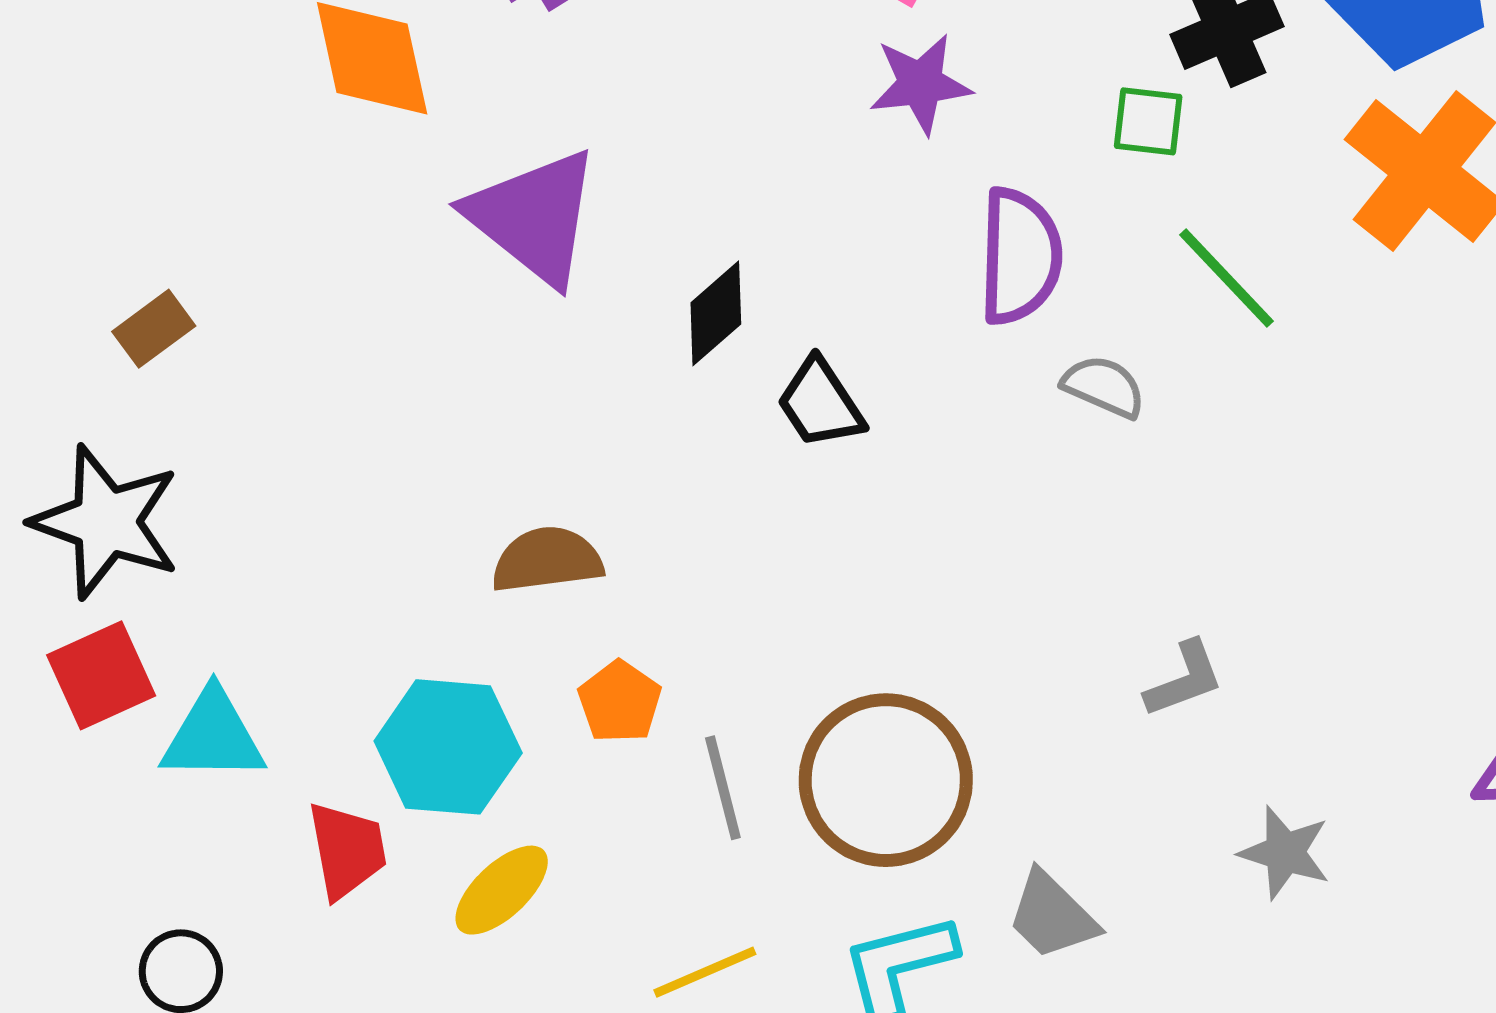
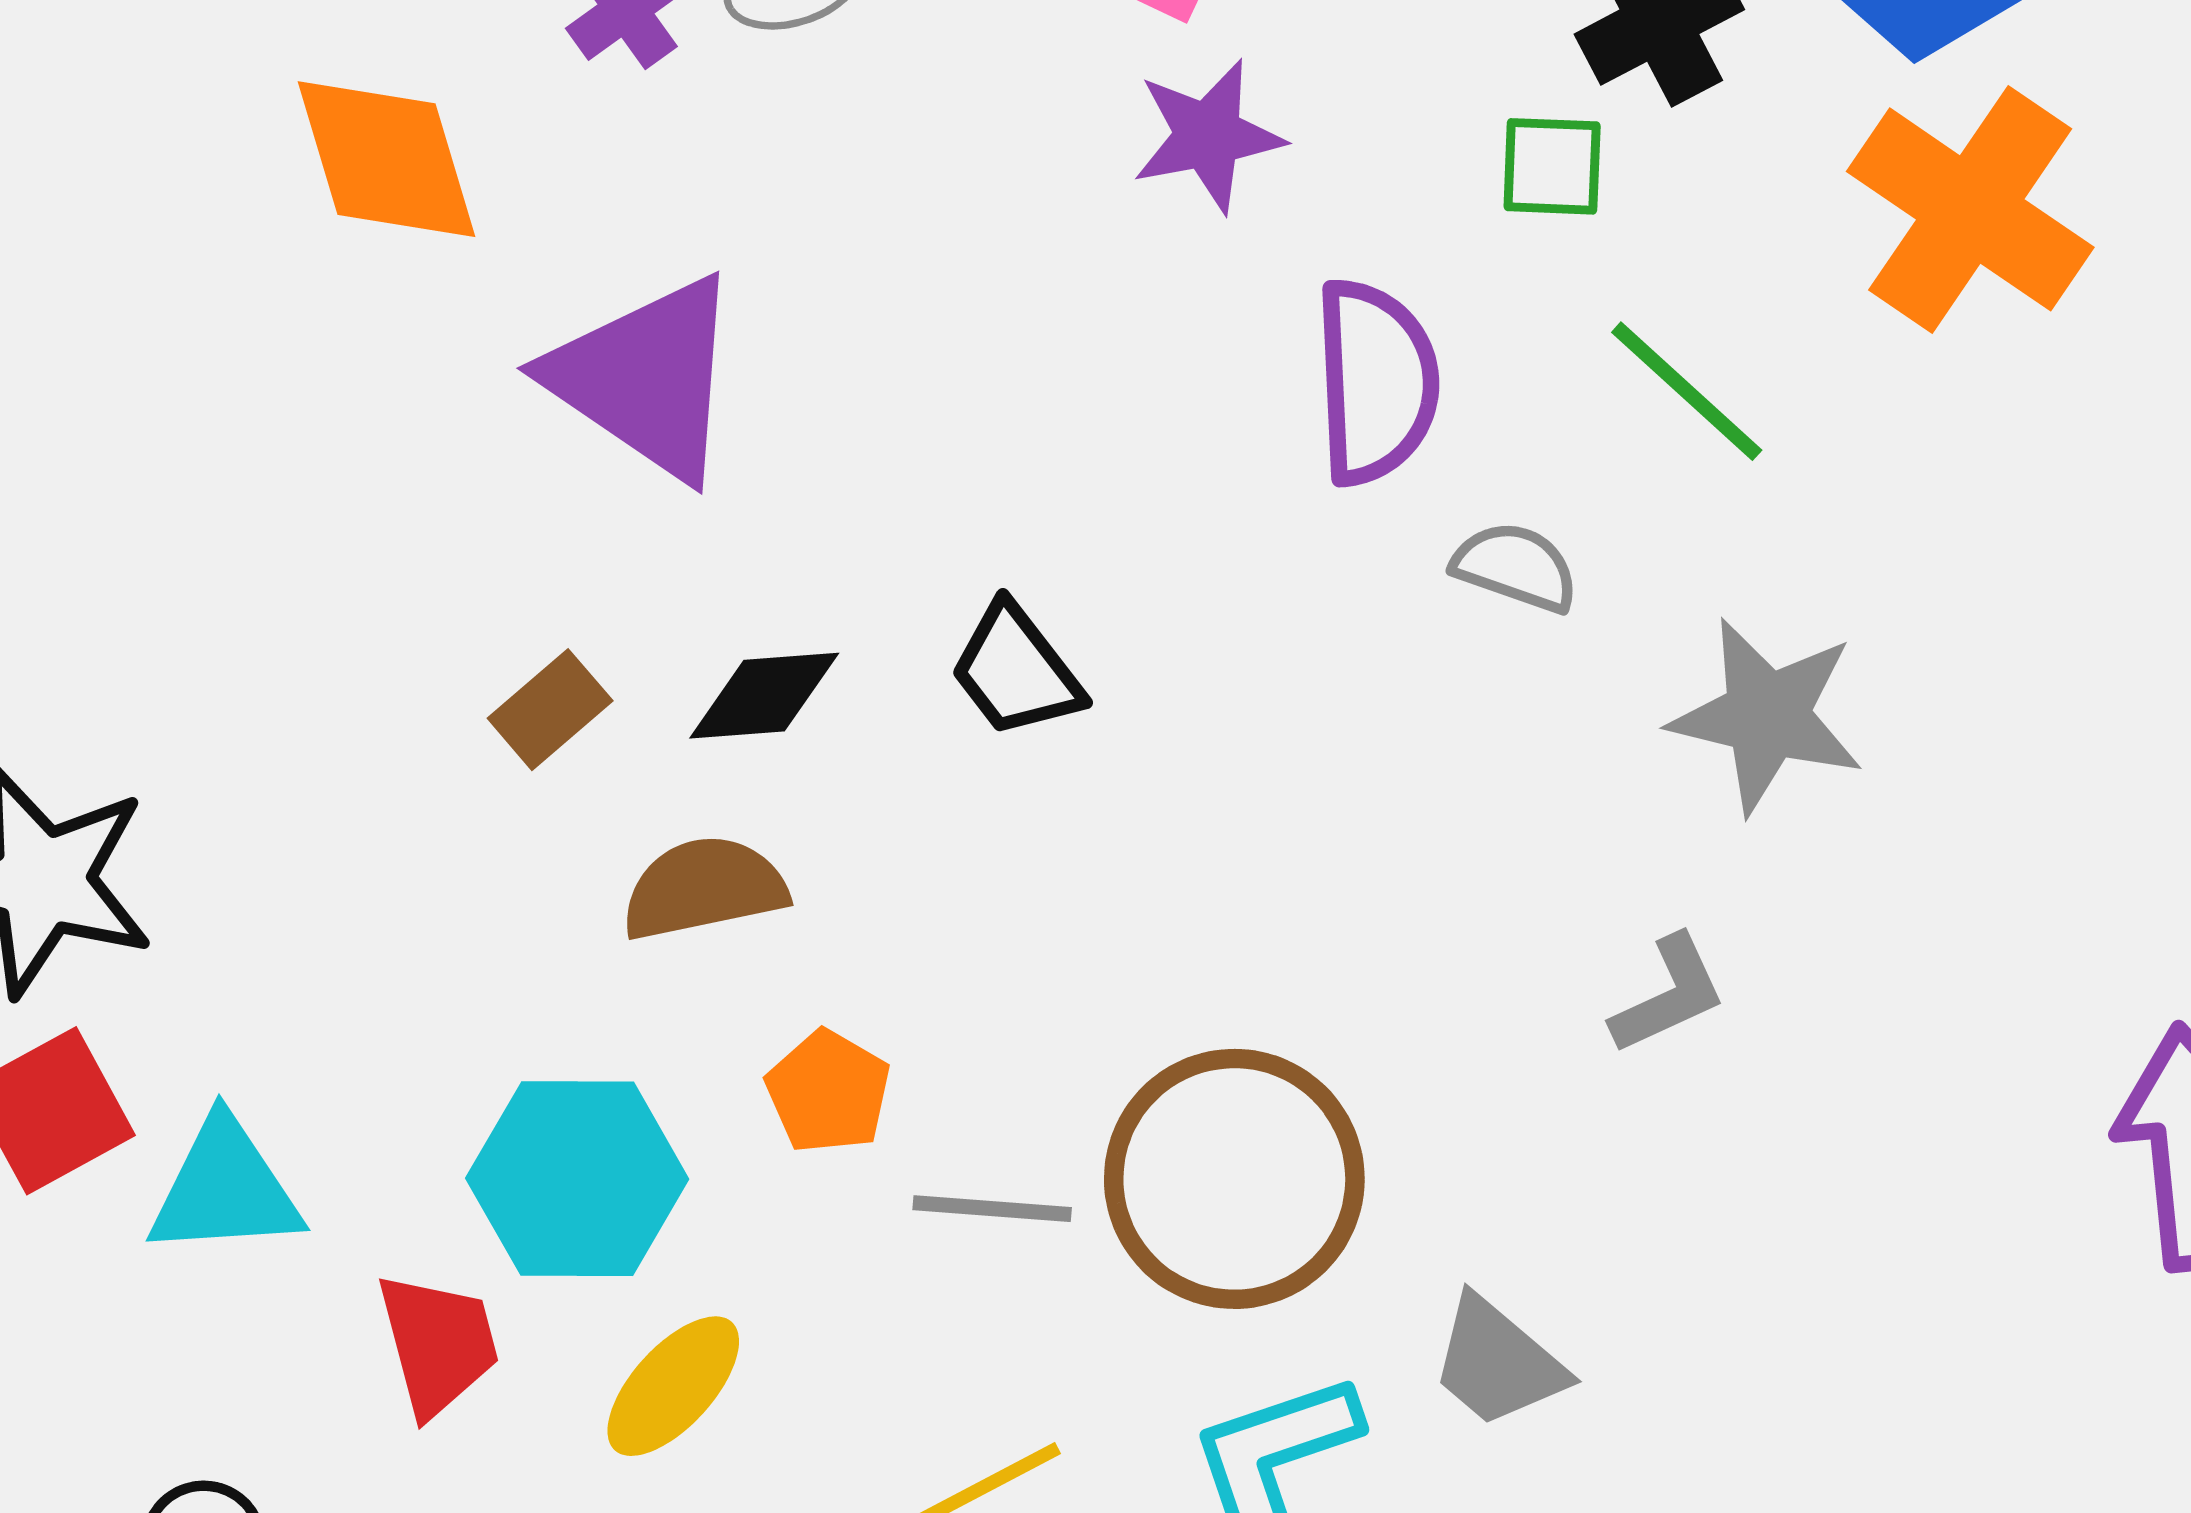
black diamond: (716, 313) -> (764, 696), moved, turned 41
brown rectangle: (154, 329) -> (550, 710), moved
black trapezoid: (820, 403) -> (1016, 671), moved
gray line: (723, 788) -> (992, 1209), turned -67
gray star: (1285, 853) -> (1767, 716), moved, size x1.4

